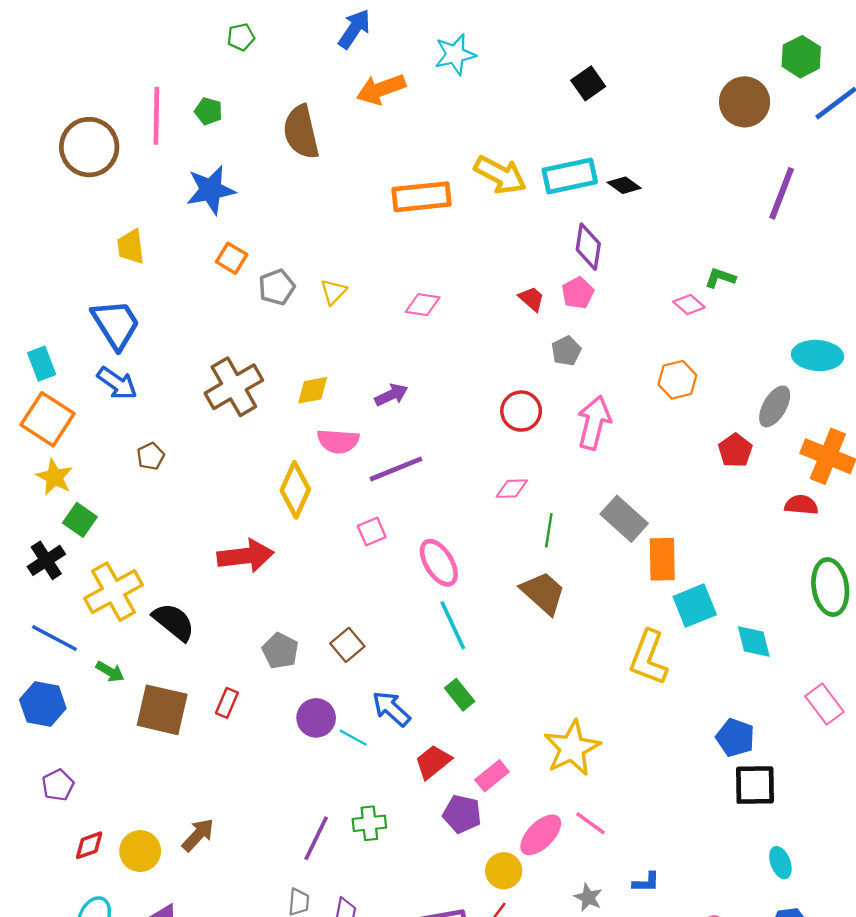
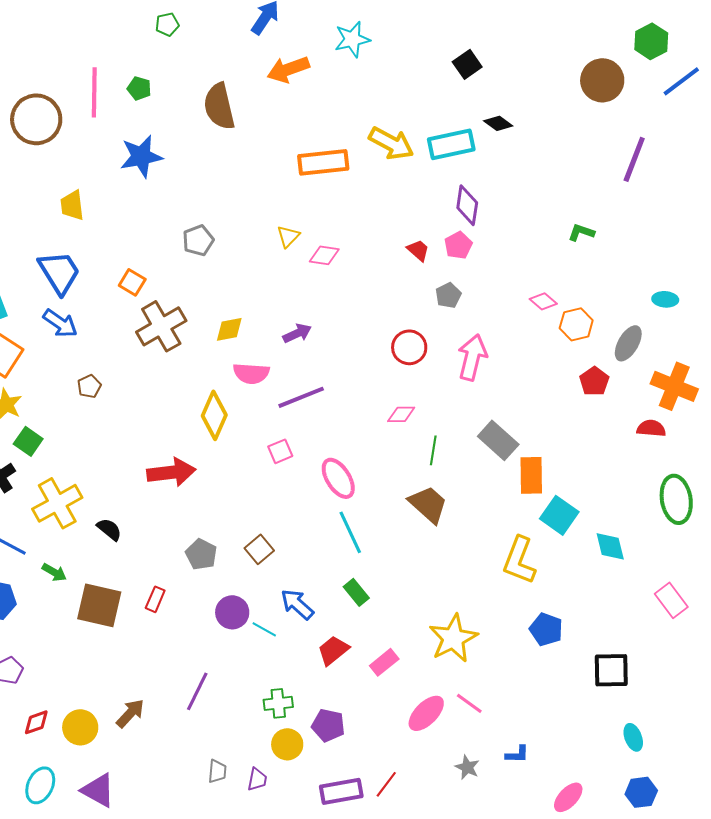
black diamond: (624, 185) -> (498, 123), moved
orange square: (232, 258) -> (132, 282), moved
yellow triangle: (333, 292) -> (288, 236), moved
pink diamond: (689, 305) -> (543, 301), moved
cyan ellipse: (817, 355) -> (665, 299), size x0.6
orange hexagon: (677, 380) -> (576, 324), moved
cyan square: (695, 606) -> (559, 515), turned -33
black semicircle: (174, 622) -> (109, 529), size x0.7
blue pentagon: (735, 738) -> (546, 629), moved
purple pentagon: (462, 814) -> (328, 725), moved
purple line: (316, 838) -> (197, 691), moved
yellow circle: (504, 871) -> (287, 744), moved

